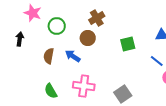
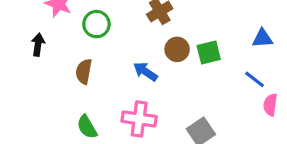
brown circle: (88, 38) -> (177, 49), moved
blue arrow: (73, 56) -> (145, 72), moved

